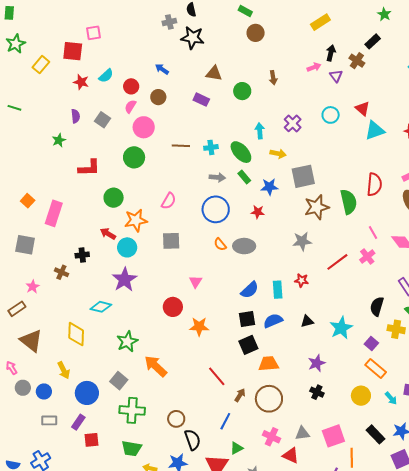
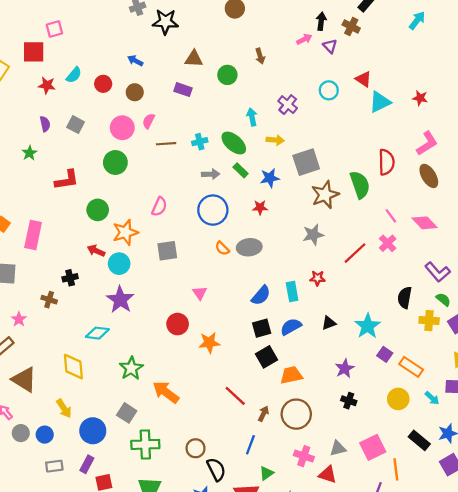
pink semicircle: (130, 106) -> (149, 121), moved
purple square: (371, 343) -> (385, 354), moved

